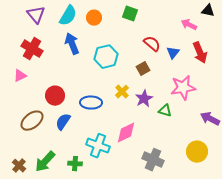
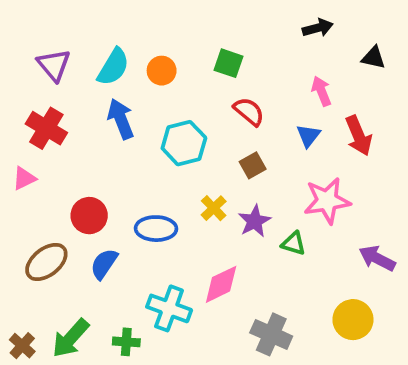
pink arrow: (189, 25) -> (321, 91), moved, turned 42
red semicircle: (152, 44) -> (249, 111), moved

